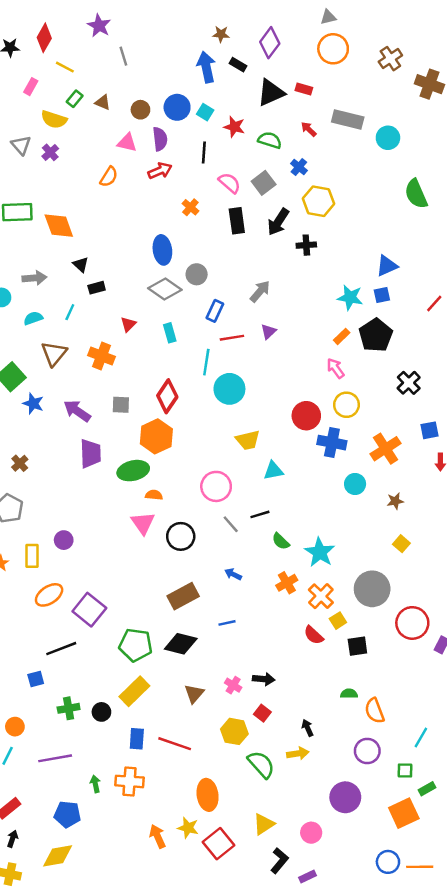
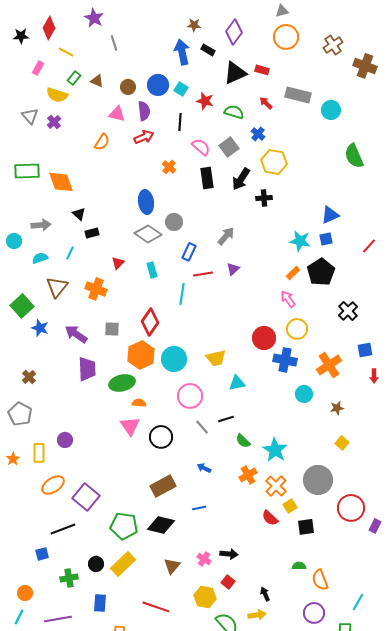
cyan circle: (229, 389) -> (174, 359), moved
black circle: (101, 712) -> (96, 564), moved
blue rectangle: (137, 739) -> (100, 603), moved

